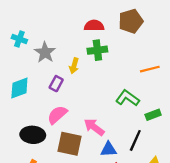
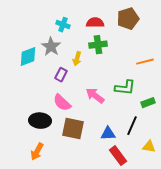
cyan cross: (19, 39) -> (63, 25), moved
cyan diamond: (19, 88) -> (28, 57), moved
green L-shape: (127, 98) -> (125, 88), turned 150
pink semicircle: (57, 115) -> (62, 103), turned -96
pink arrow: (94, 127) -> (95, 96), moved

